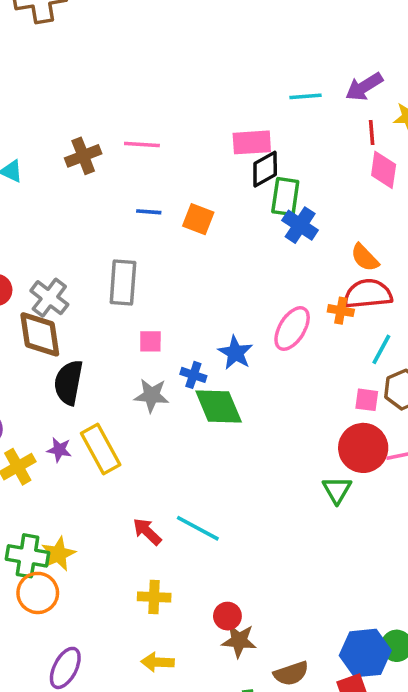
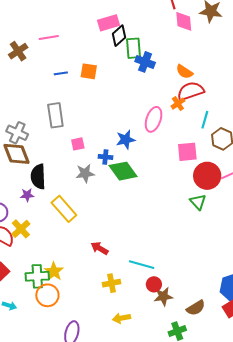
orange cross: (341, 311) -> (178, 104), turned -32
blue star: (235, 353) -> (126, 140), turned -30
pink square: (367, 400) -> (187, 152), moved, size x1.5
purple star: (59, 450) -> (27, 195), moved
cyan line: (198, 528) -> (142, 265), moved

